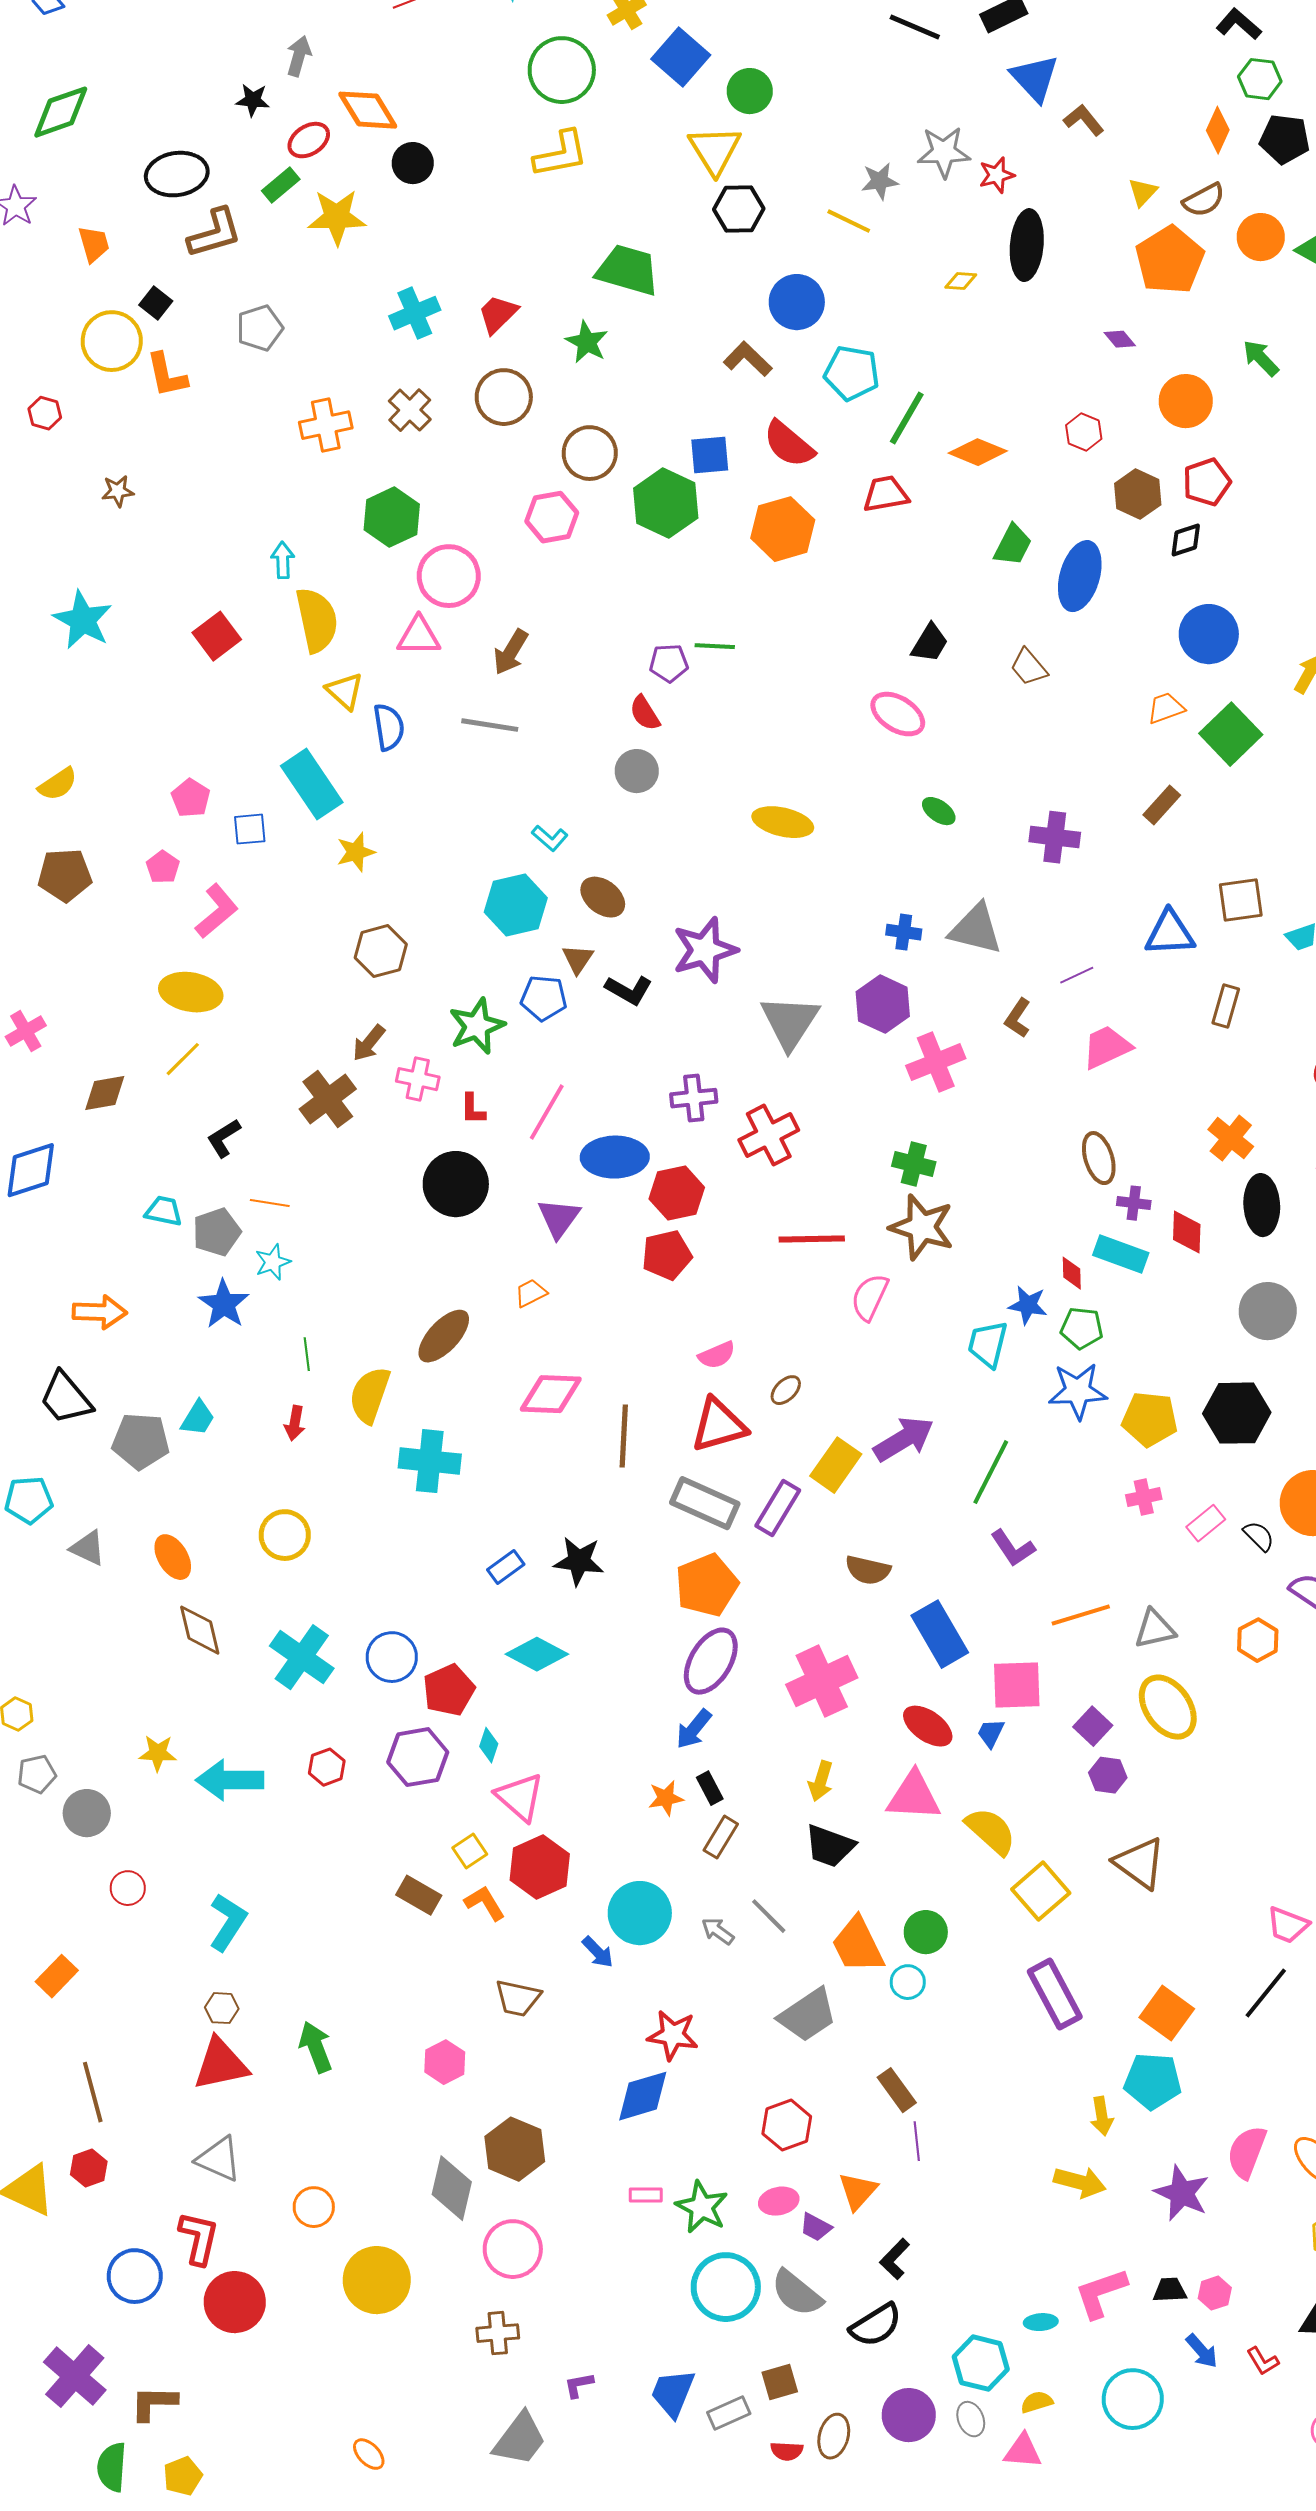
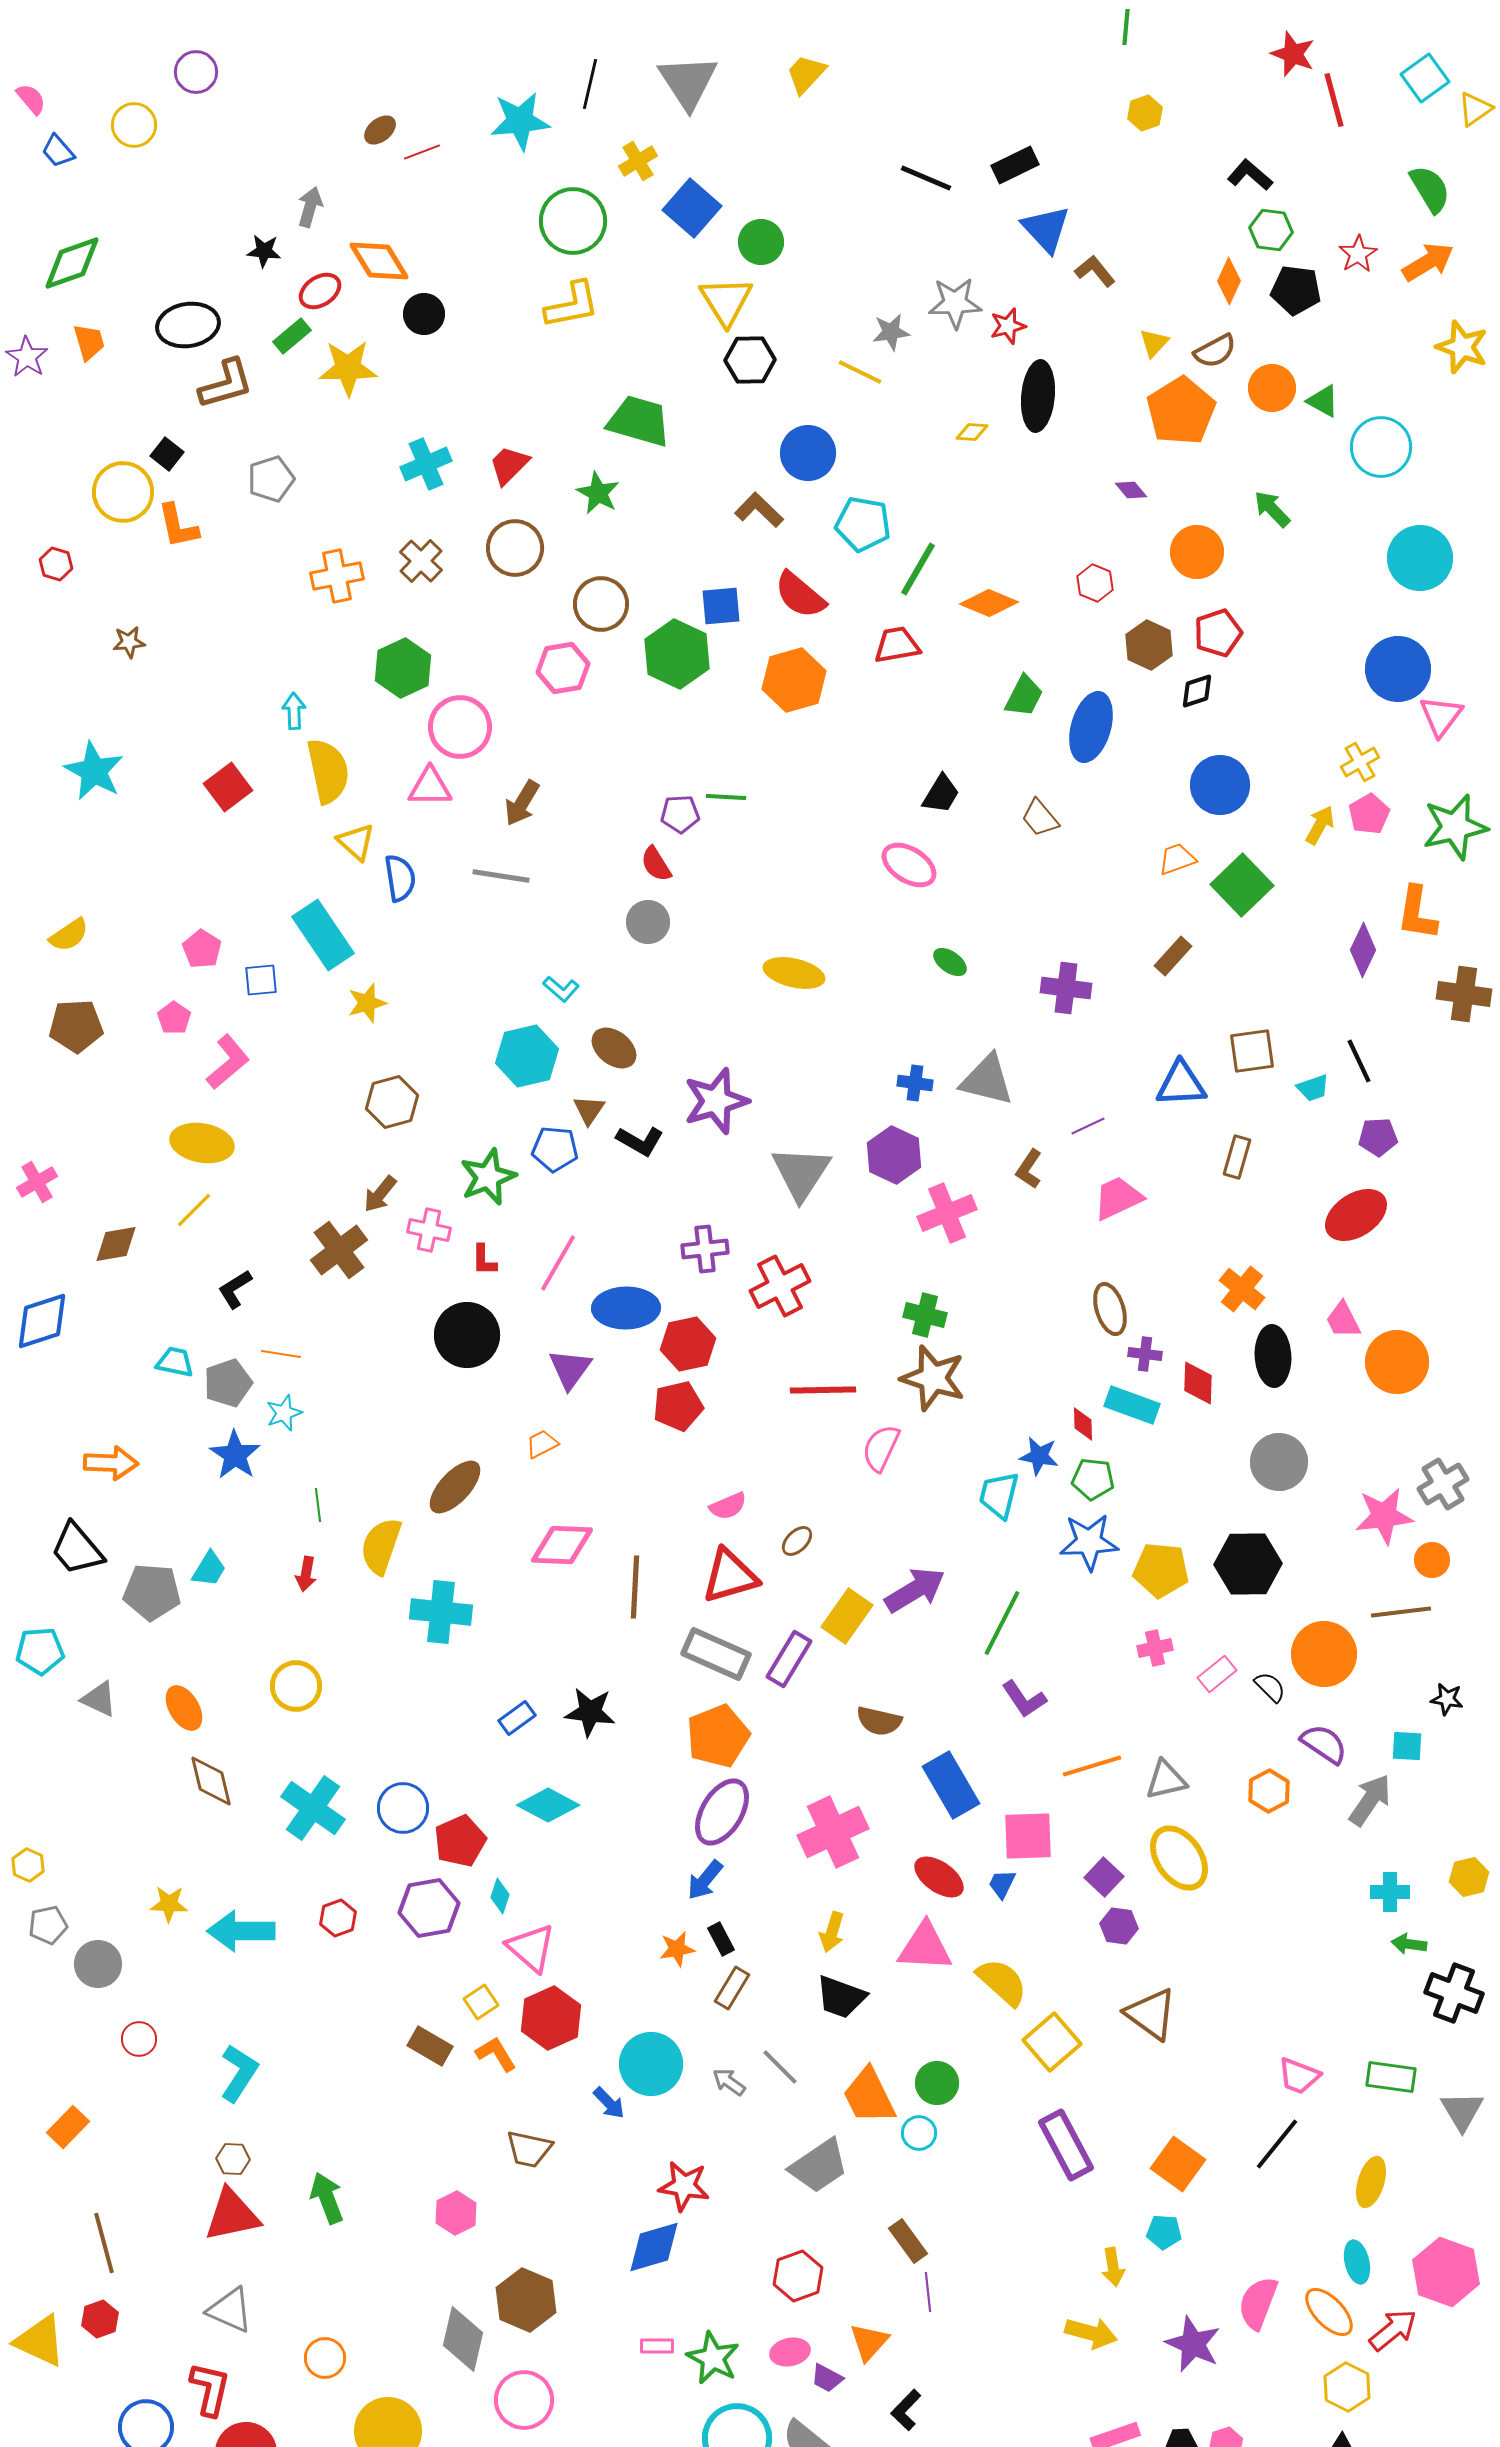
orange trapezoid: (94, 244) -> (89, 342), moved
cyan pentagon: (1153, 2081) -> (1164, 2232), size x0.6

